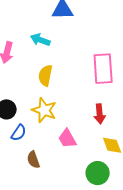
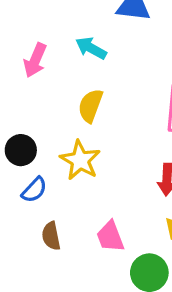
pink trapezoid: (67, 139) -> (110, 237), moved

